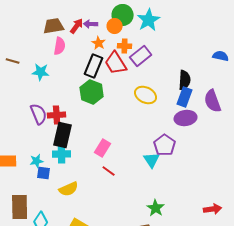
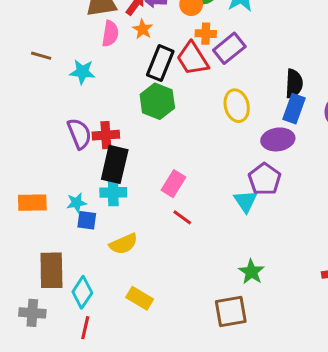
orange star: (99, 43) -> (143, 29), moved
yellow ellipse: (146, 95) -> (237, 106), turned 50
purple ellipse: (186, 118) -> (278, 139), moved

